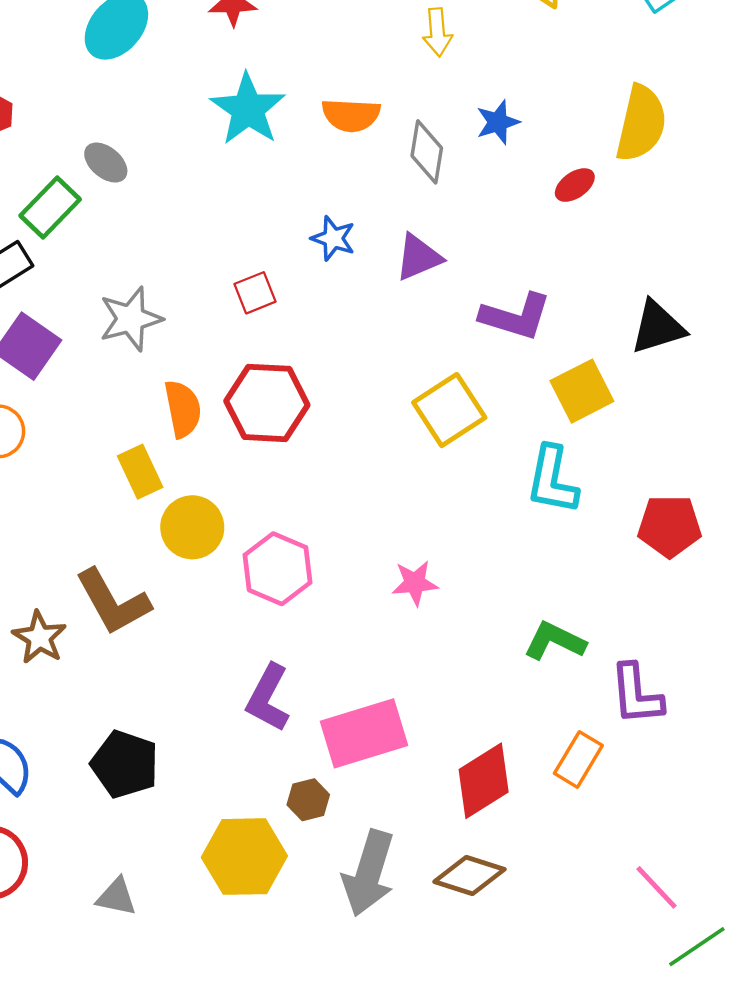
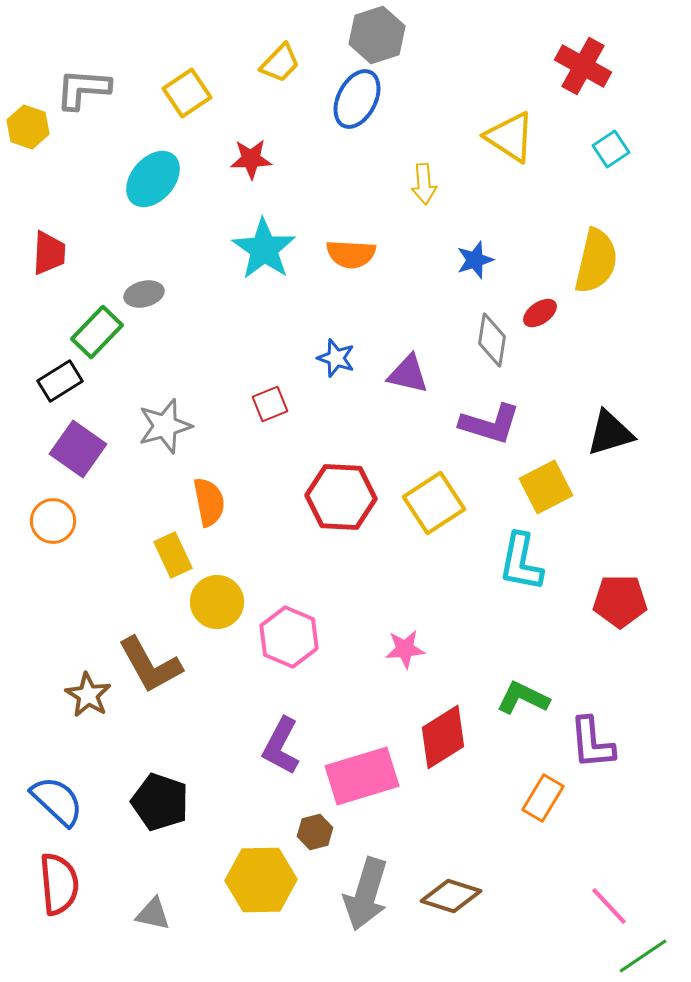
gray diamond: (427, 152) -> (492, 340), moved
gray ellipse: (106, 163) -> (144, 294), turned -54
purple triangle: (418, 257) -> (408, 374), turned 36
red hexagon: (267, 403) -> (341, 497), moved
red diamond: (484, 781) -> (443, 737), moved

